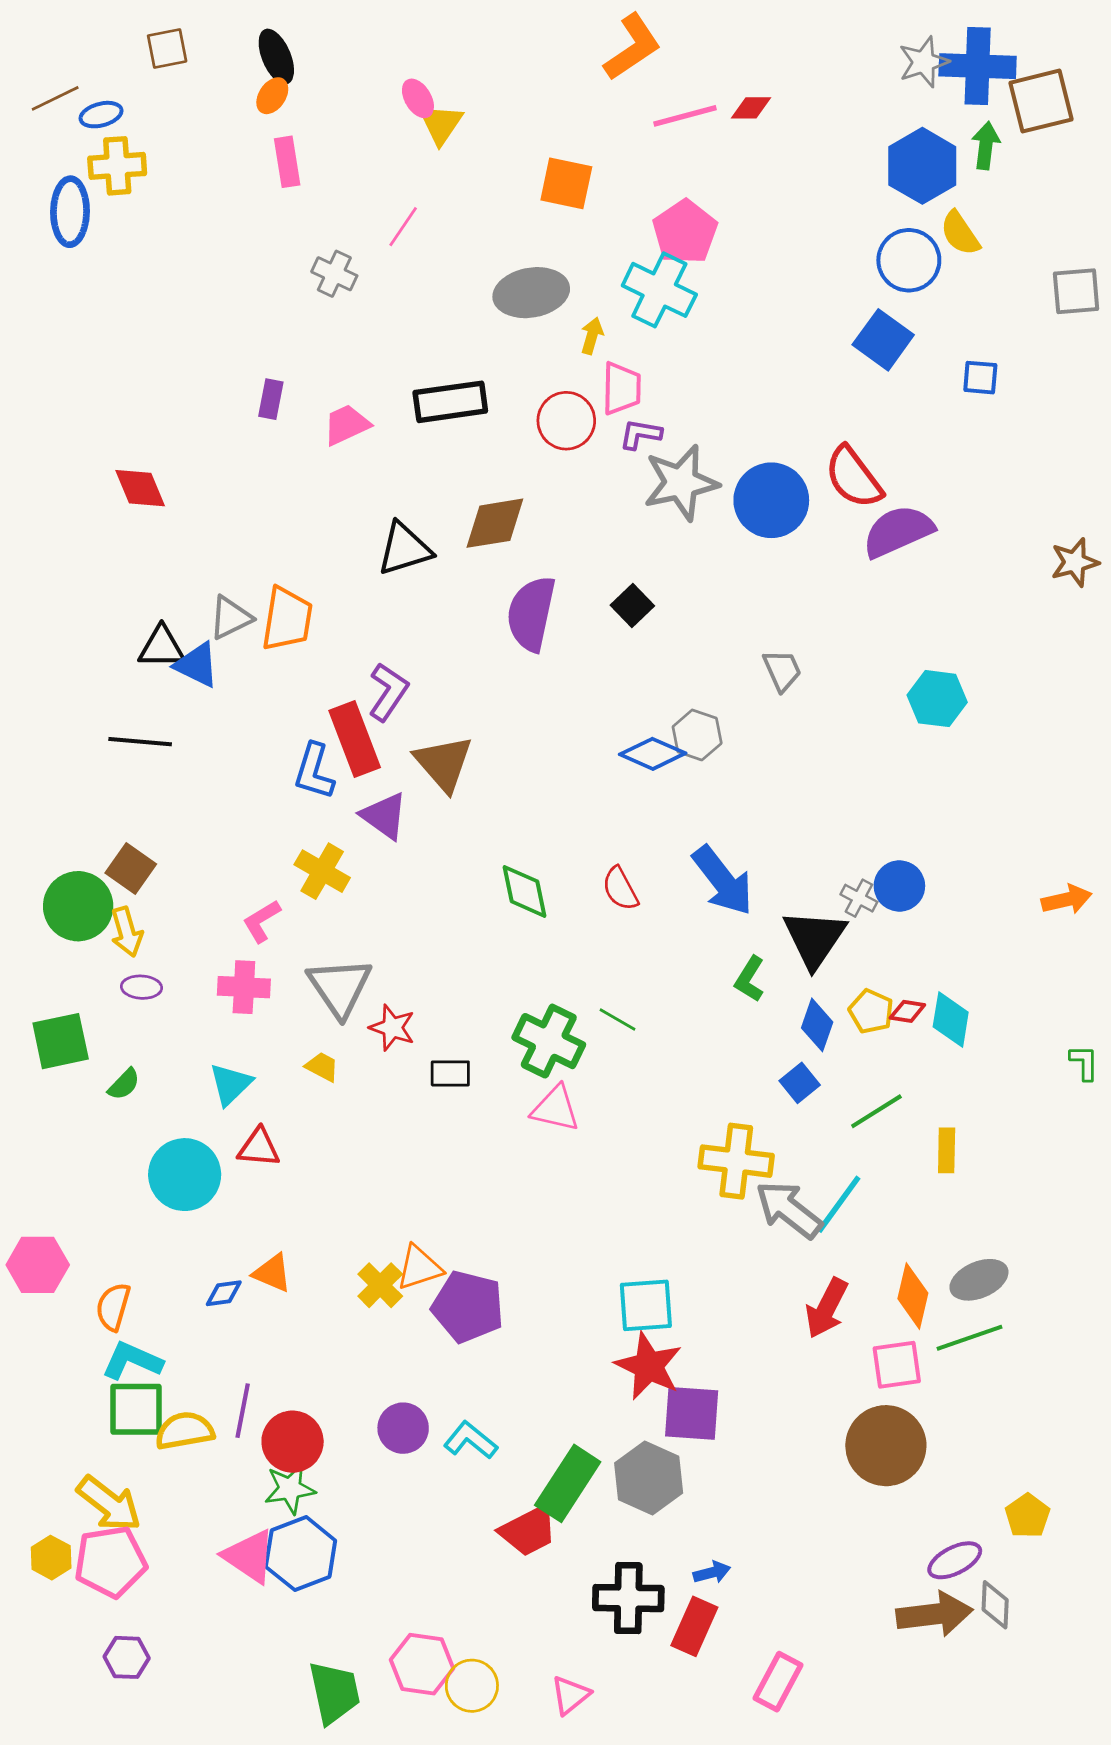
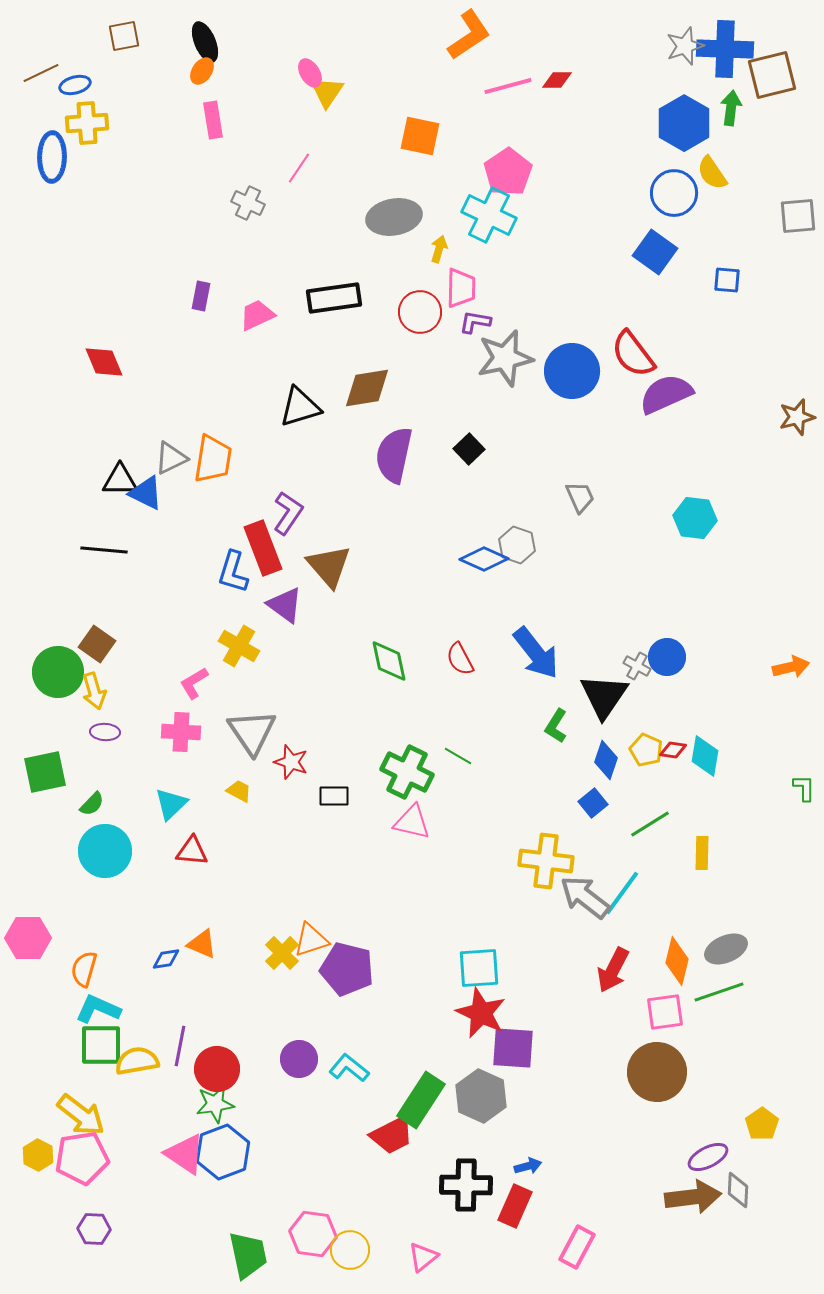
cyan circle: (185, 1175) -> (105, 851), moved

